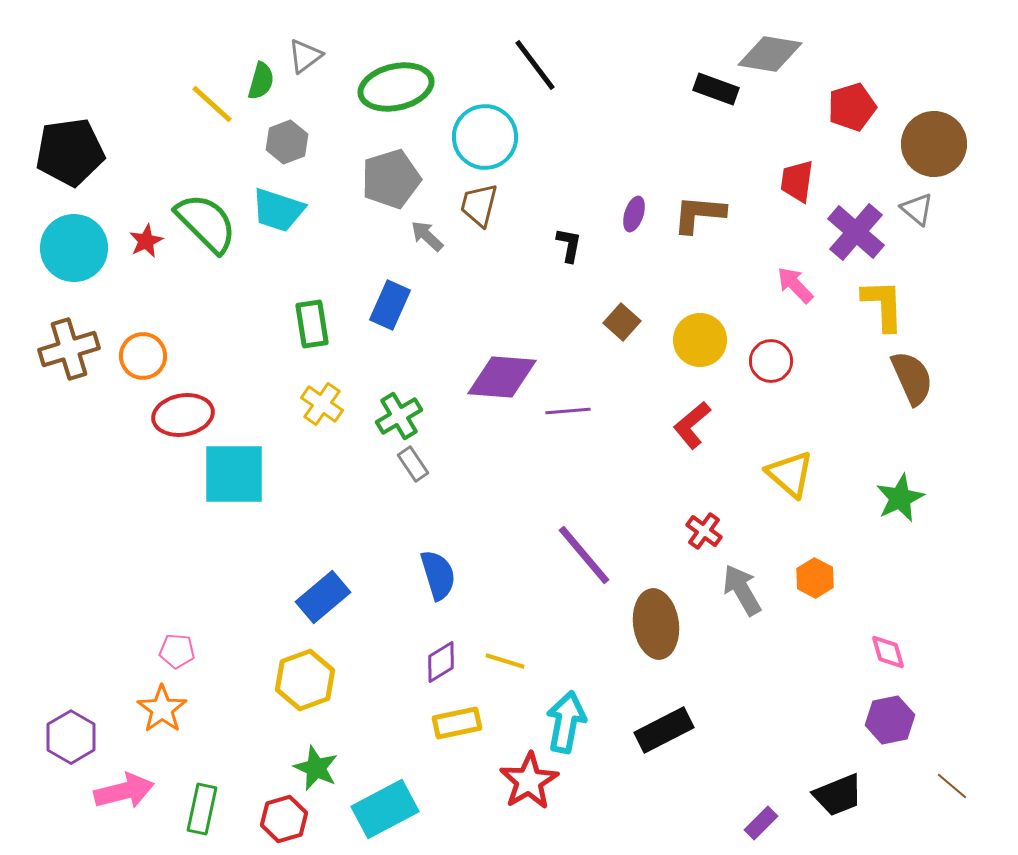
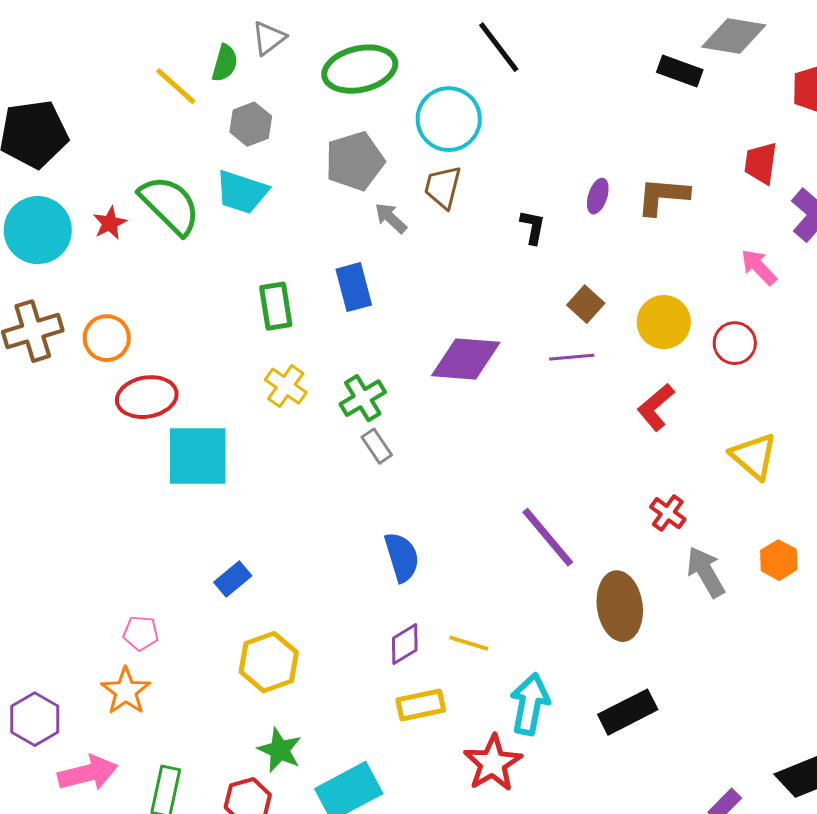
blue rectangle: (390, 305) -> (354, 287), turned -39
purple line: (568, 411) -> (572, 357), moved
blue rectangle: (323, 597) -> (233, 579), moved, size x0.7

